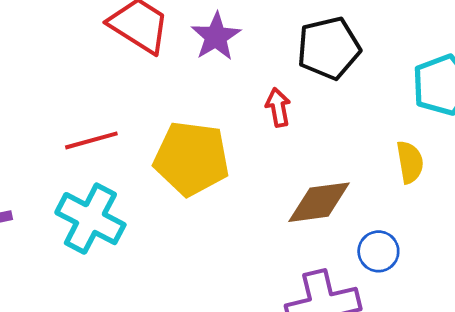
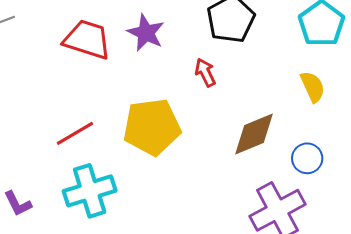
cyan cross: (90, 219) -> (90, 191), turned -30

